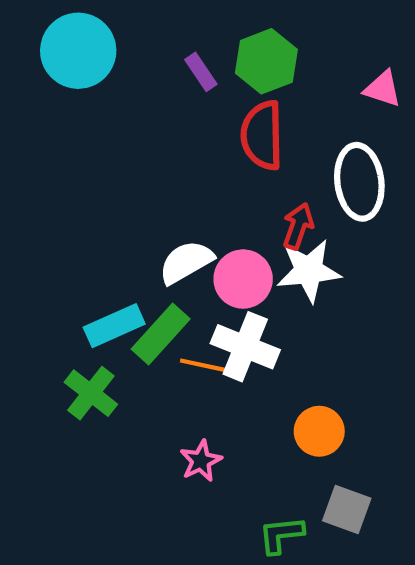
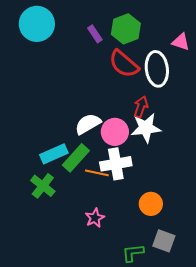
red semicircle: (262, 135) -> (124, 64), turned -48
white ellipse: (359, 182) -> (157, 69), moved
white cross: (245, 347) -> (116, 164), turned -32

